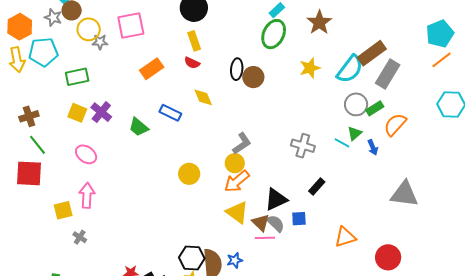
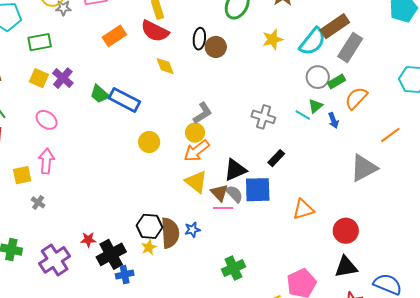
orange line: (441, 60) -> (390, 135), moved
red semicircle: (192, 63) -> (155, 31), size x1.8
blue rectangle: (170, 113) -> (124, 100), moved, size x1.4
gray triangle: (404, 194) -> (364, 168), turned -36
blue square: (299, 219) -> (258, 190), size x1.8

